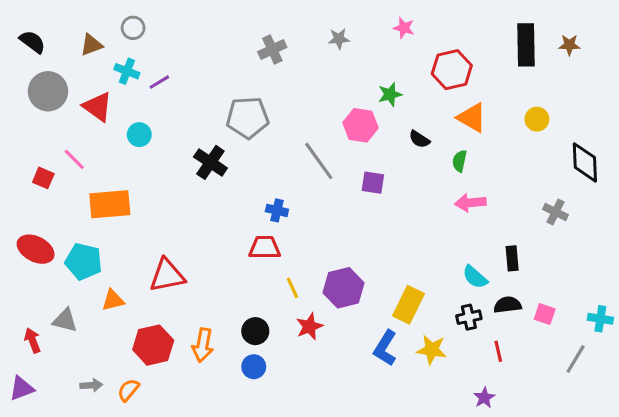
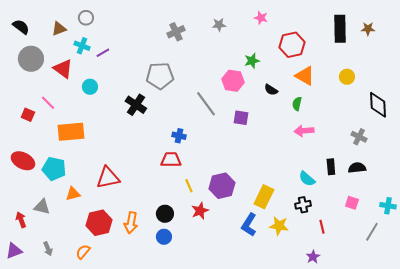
black semicircle: (508, 305) -> (357, 168), moved
gray arrow: (91, 385) -> (48, 249), moved, turned 72

